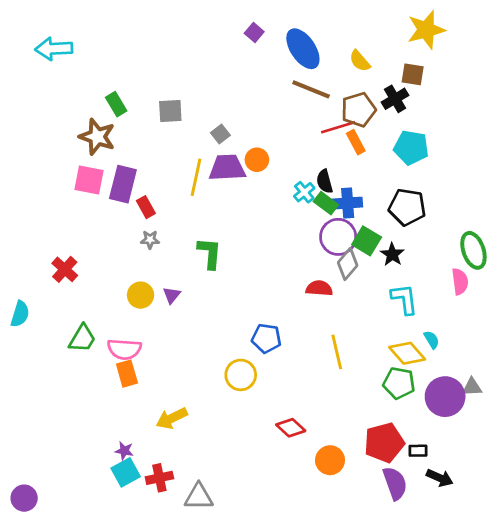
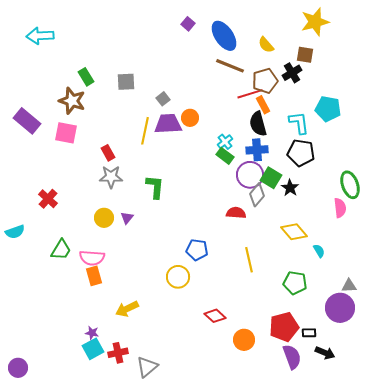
cyan pentagon: (411, 148) -> (328, 109), moved
black semicircle: (325, 181) -> (258, 124), moved, size x1.4
purple rectangle: (123, 184) -> (27, 121), moved, turned -64
green rectangle: (326, 203) -> (225, 156), moved
gray star: (150, 240) -> (111, 177), size x1.6
cyan L-shape: (404, 299) -> (299, 123), moved
cyan semicircle: (20, 314) -> (15, 232), turned 54
yellow diamond: (407, 353) -> (294, 232), moved
purple circle: (445, 397) -> (340, 308), moved
gray triangle: (199, 497) -> (147, 367), turned -40

